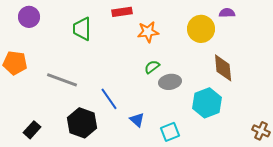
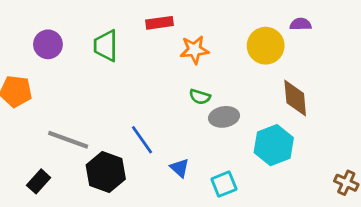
purple circle: (29, 17) -> (48, 44), moved
green semicircle: (152, 67) -> (200, 97), turned -126
gray line: (62, 80) -> (68, 140), moved

